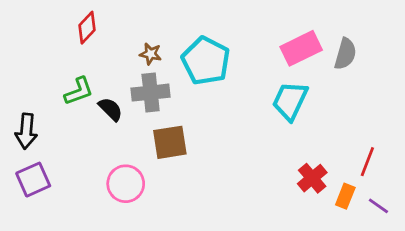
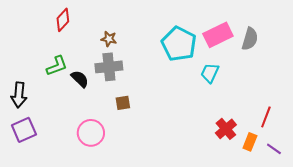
cyan pentagon: (206, 61) -> (179, 44), moved
cyan trapezoid: (290, 101) -> (210, 73), size x0.7
brown square: (170, 142) -> (123, 103), size x0.6

